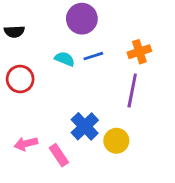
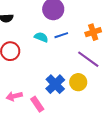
purple line: (132, 90) -> (88, 59), turned -65
yellow circle: (116, 141) -> (78, 82), moved

